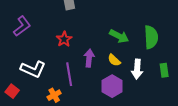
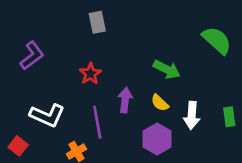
green semicircle: (151, 37) -> (217, 40), moved, turned -45

